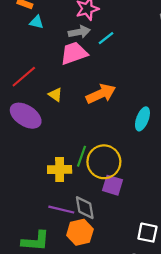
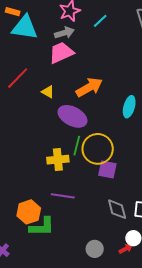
cyan triangle: (36, 22) -> (25, 27), size x2.0
cyan line: (106, 38) -> (100, 21), moved
purple ellipse: (26, 116) -> (72, 116), moved
gray diamond: (85, 208) -> (117, 209), moved
orange hexagon: (80, 232) -> (29, 212), moved

